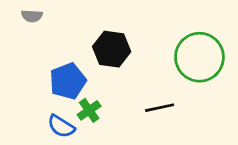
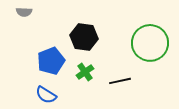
green cross: (89, 110) -> (85, 72), moved

